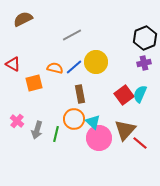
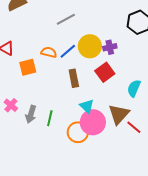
purple cross: (144, 63) -> (110, 47), moved
cyan semicircle: (140, 94) -> (134, 88), moved
red square: (124, 95) -> (105, 72), moved
orange circle: (74, 119) -> (78, 132), moved

